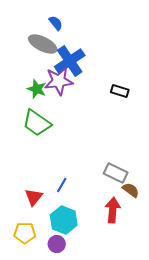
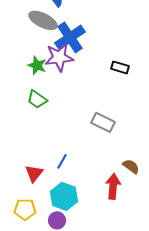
green trapezoid: (37, 123) -> (37, 99), size x0.7
gray rectangle: (116, 173) -> (103, 122), moved

